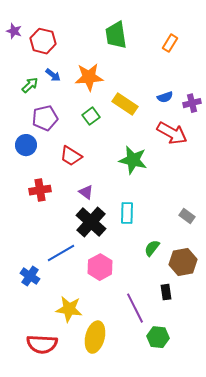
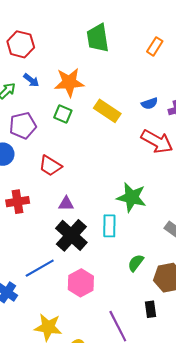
green square: (91, 116) -> (63, 114), moved, turned -30
green star: (133, 160) -> (132, 197), moved
purple triangle: (86, 192) -> (66, 204), turned -35

